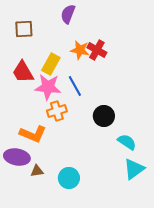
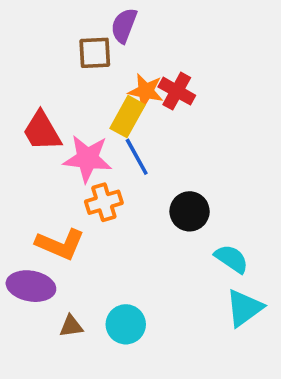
brown square: (24, 29) -> (95, 53), moved
yellow rectangle: (51, 64) -> (128, 117), moved
brown triangle: (37, 171) -> (71, 326), moved

